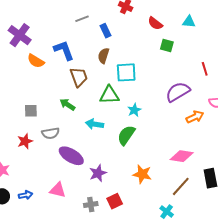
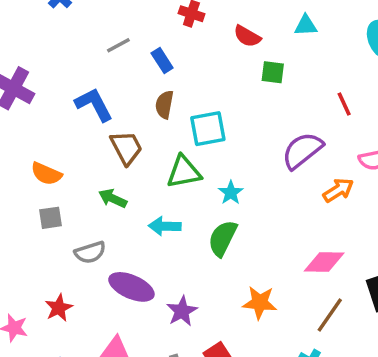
orange semicircle: (36, 61) -> (46, 174), moved
red star: (25, 141) -> (59, 308), moved

